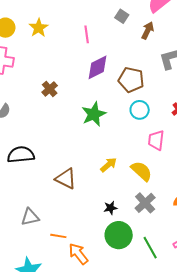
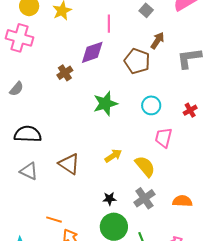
brown arrow: (148, 30) -> (157, 41), moved
purple diamond: (97, 67) -> (92, 52), moved
brown pentagon: (131, 80) -> (137, 61), moved
gray triangle: (30, 217) -> (29, 171), moved, turned 30

